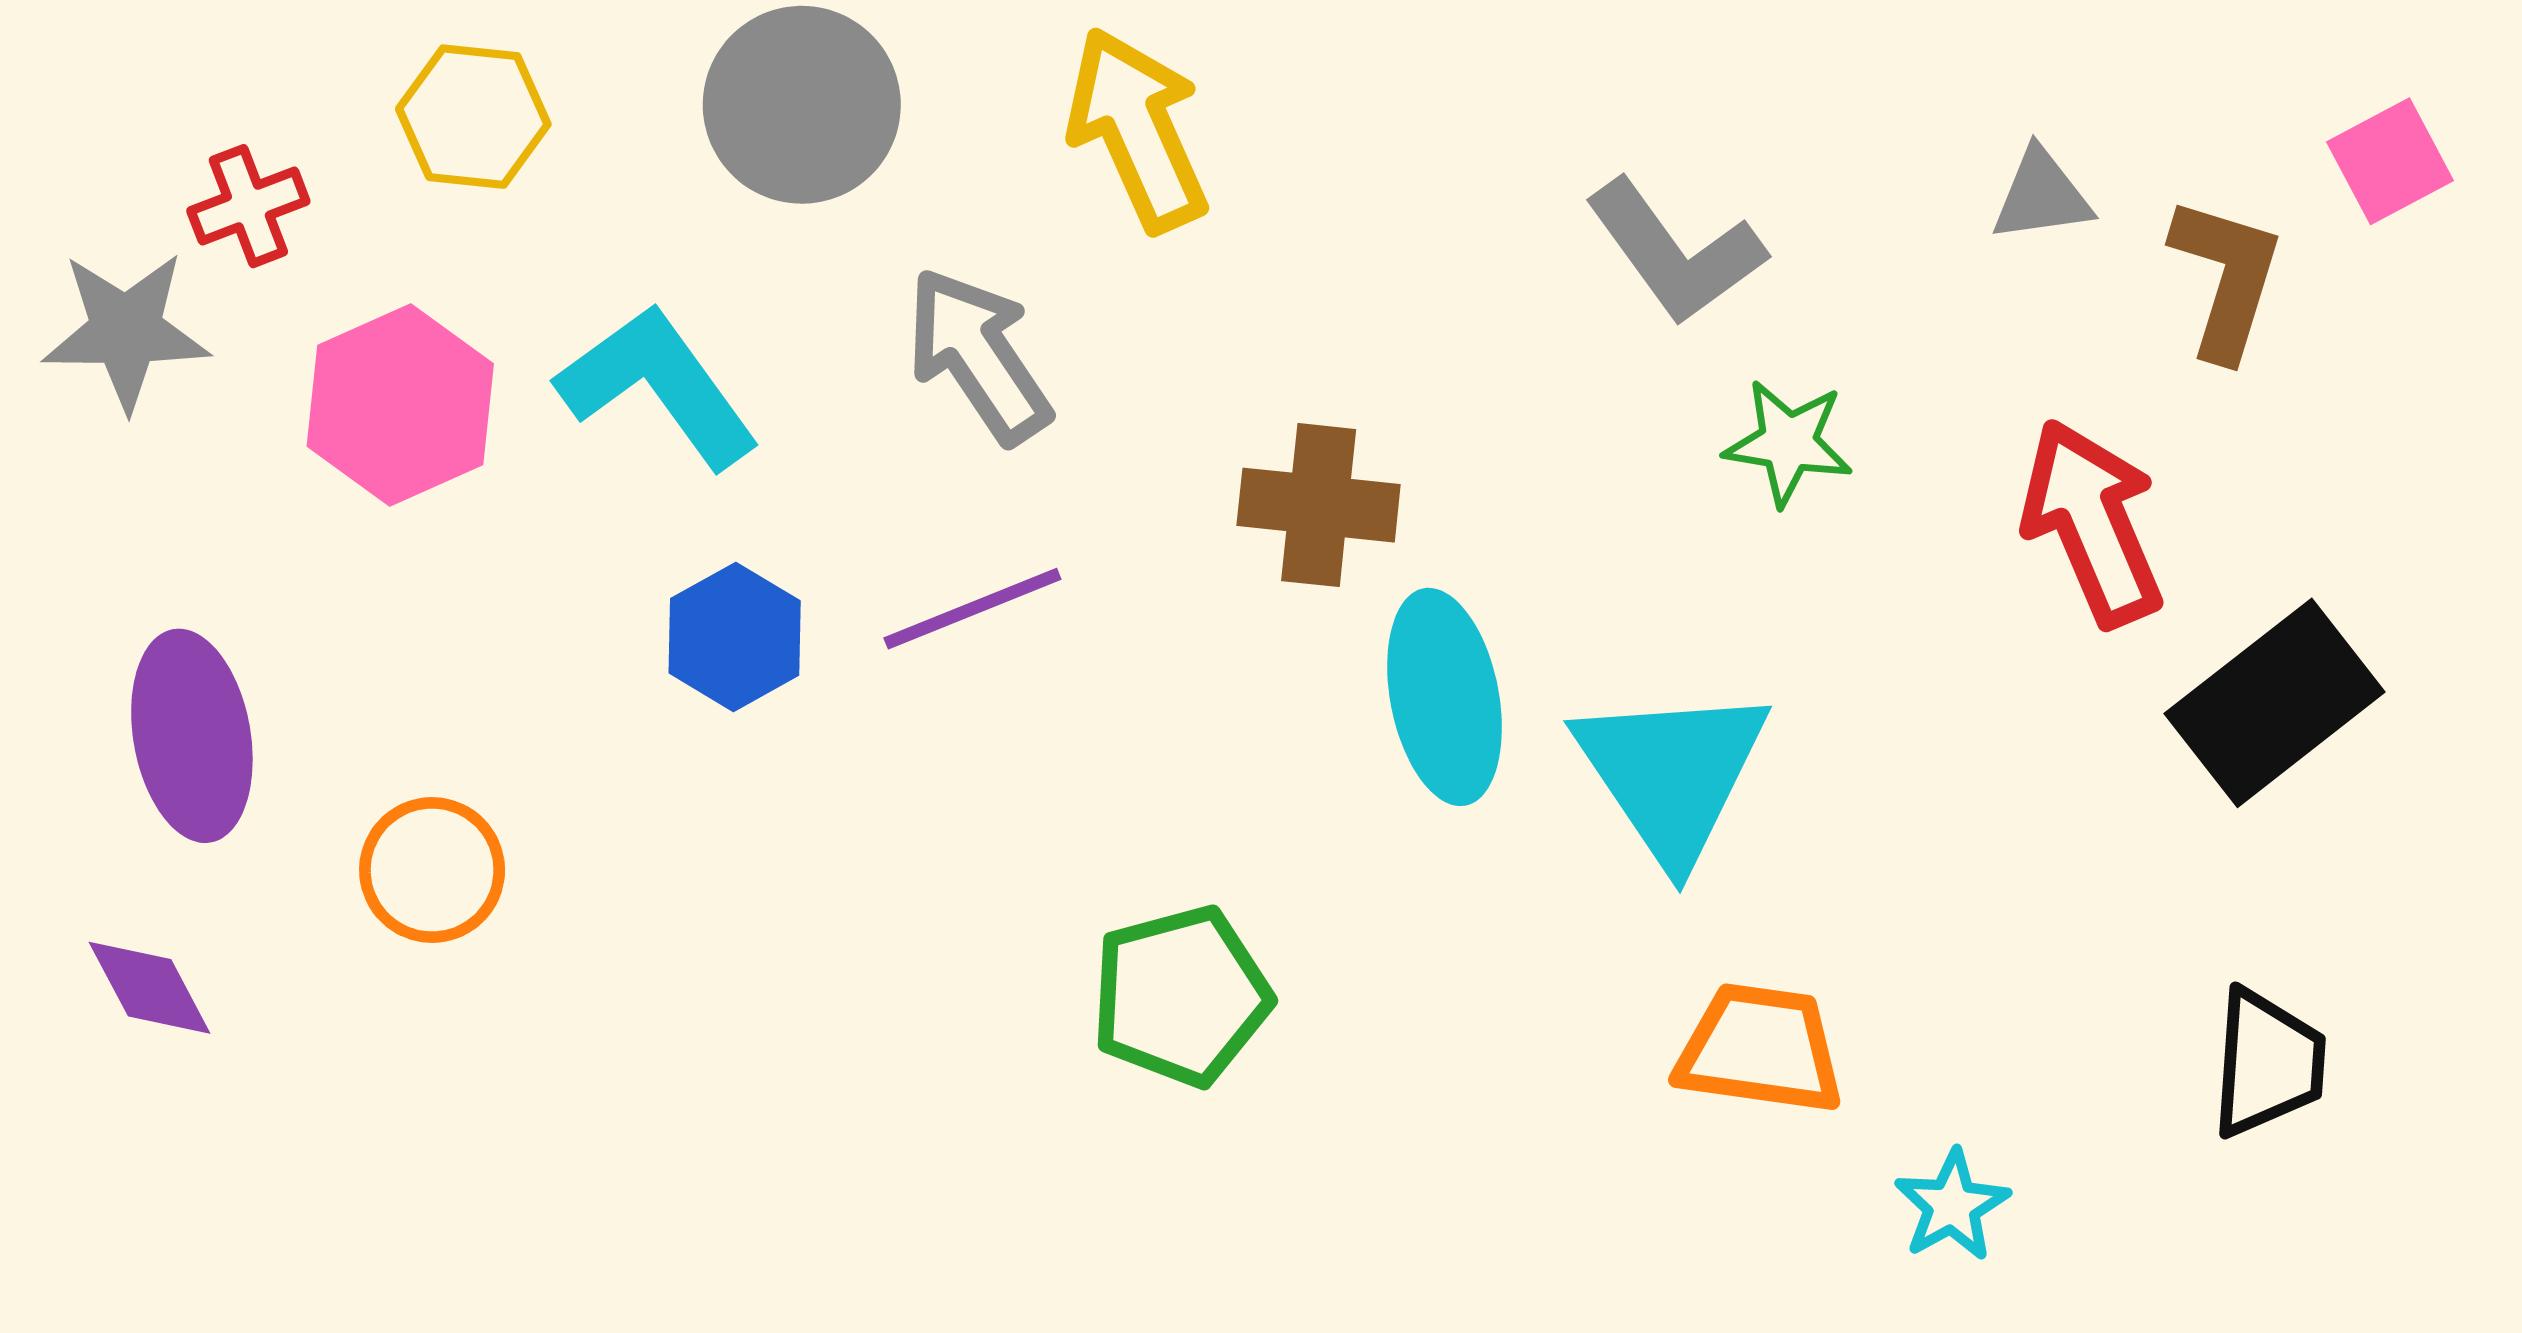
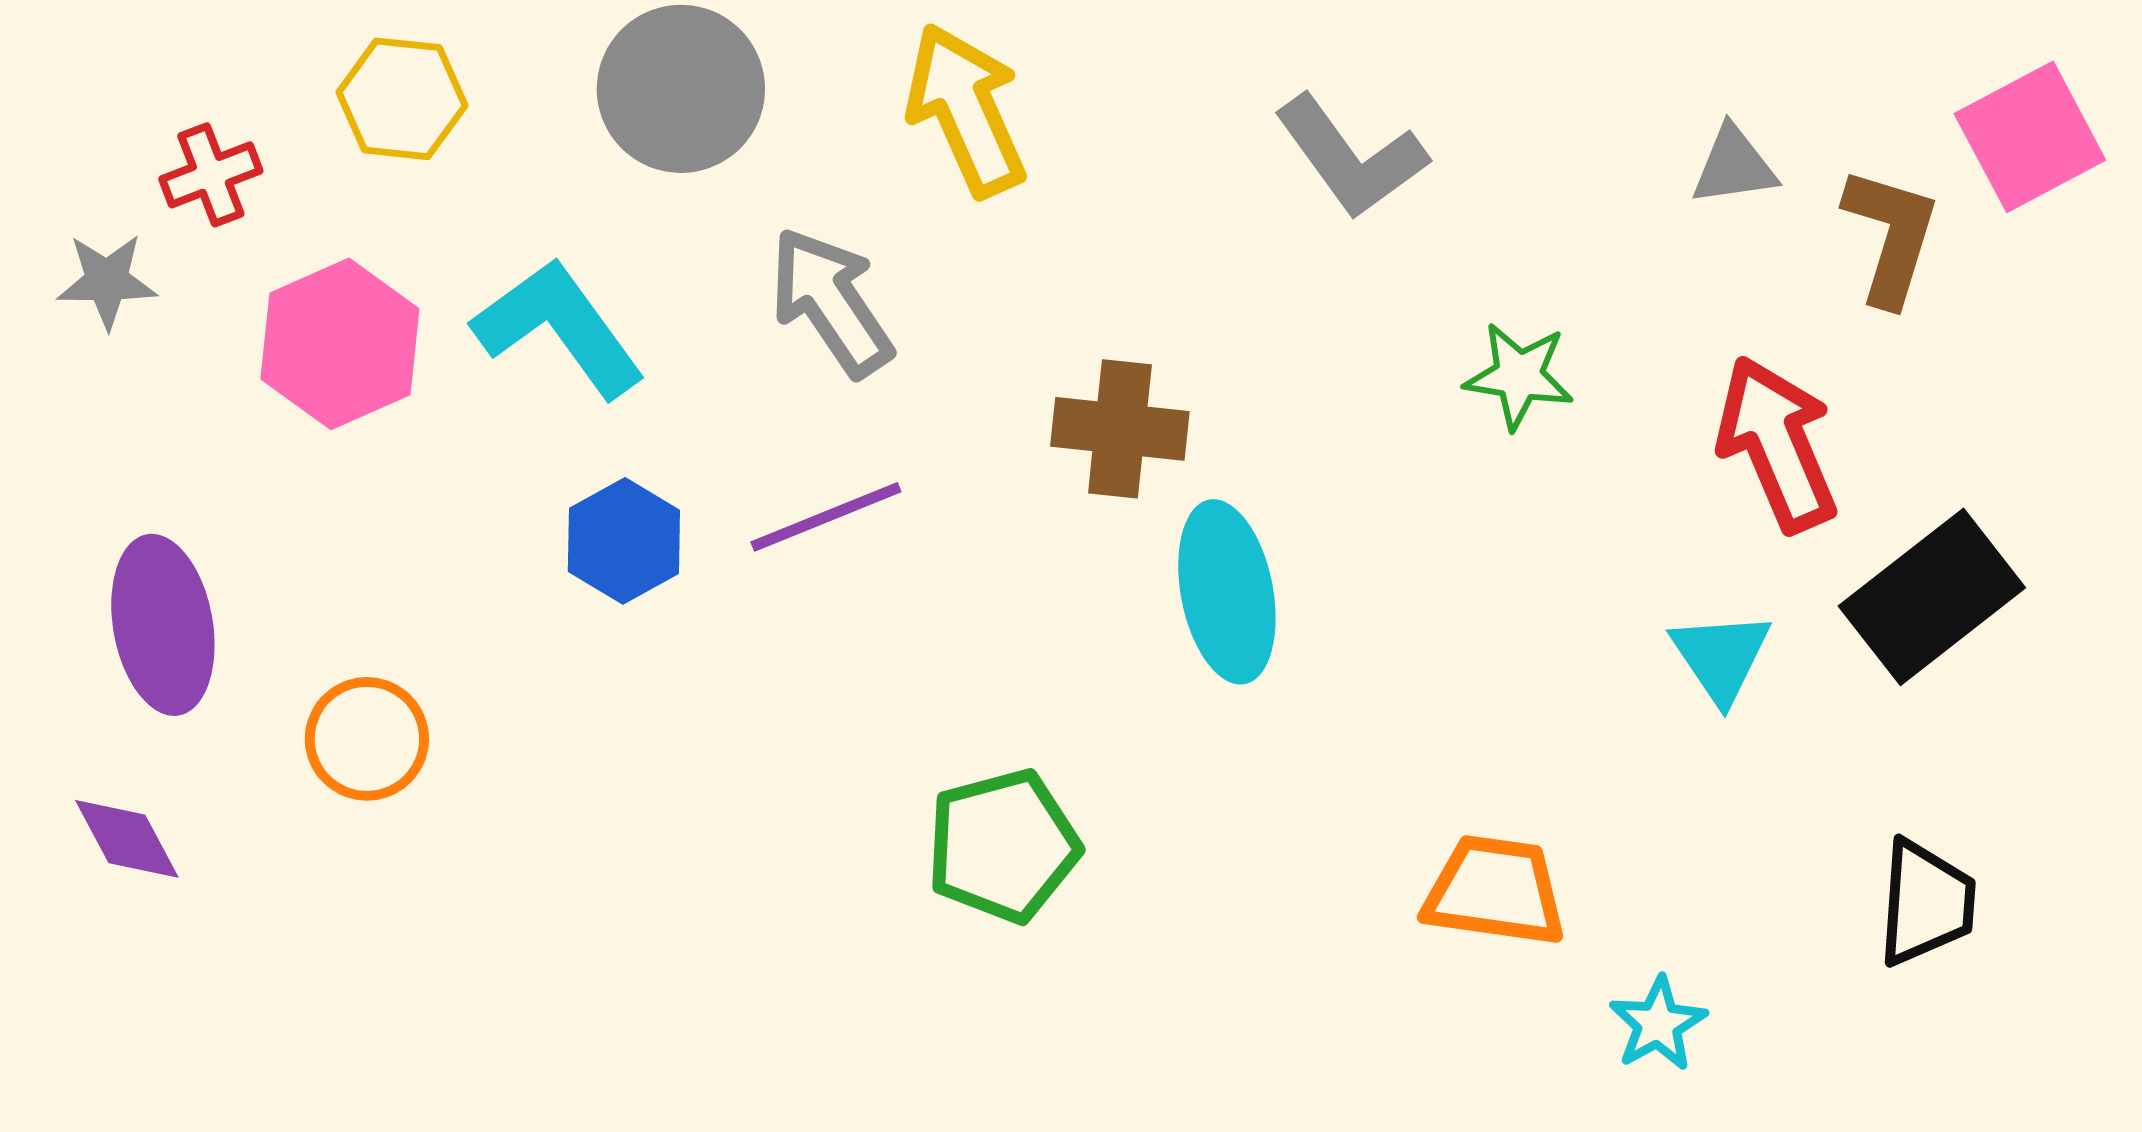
pink square: (2390, 161) -> (2030, 137), size x1.4
gray L-shape: (1675, 252) -> (1351, 157), moved
gray star: (126, 331) -> (107, 281), size x0.7
cyan triangle: (1672, 773) -> (1721, 657), moved, size x0.6

